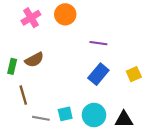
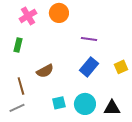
brown semicircle: (34, 60) -> (45, 71), moved
green rectangle: (12, 66) -> (18, 45), moved
gray line: (41, 118) -> (17, 108), moved, turned -35

